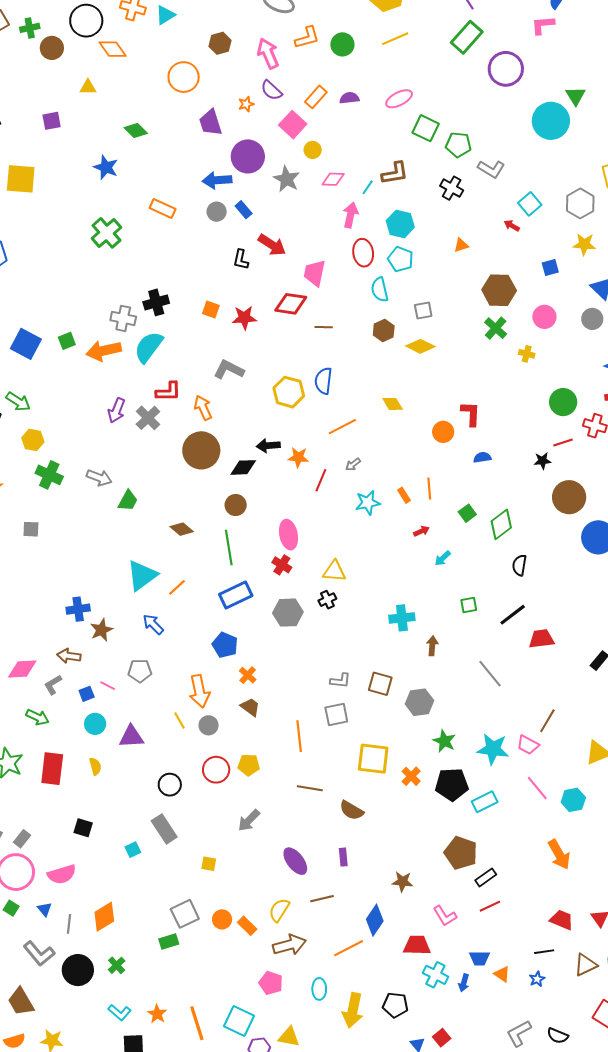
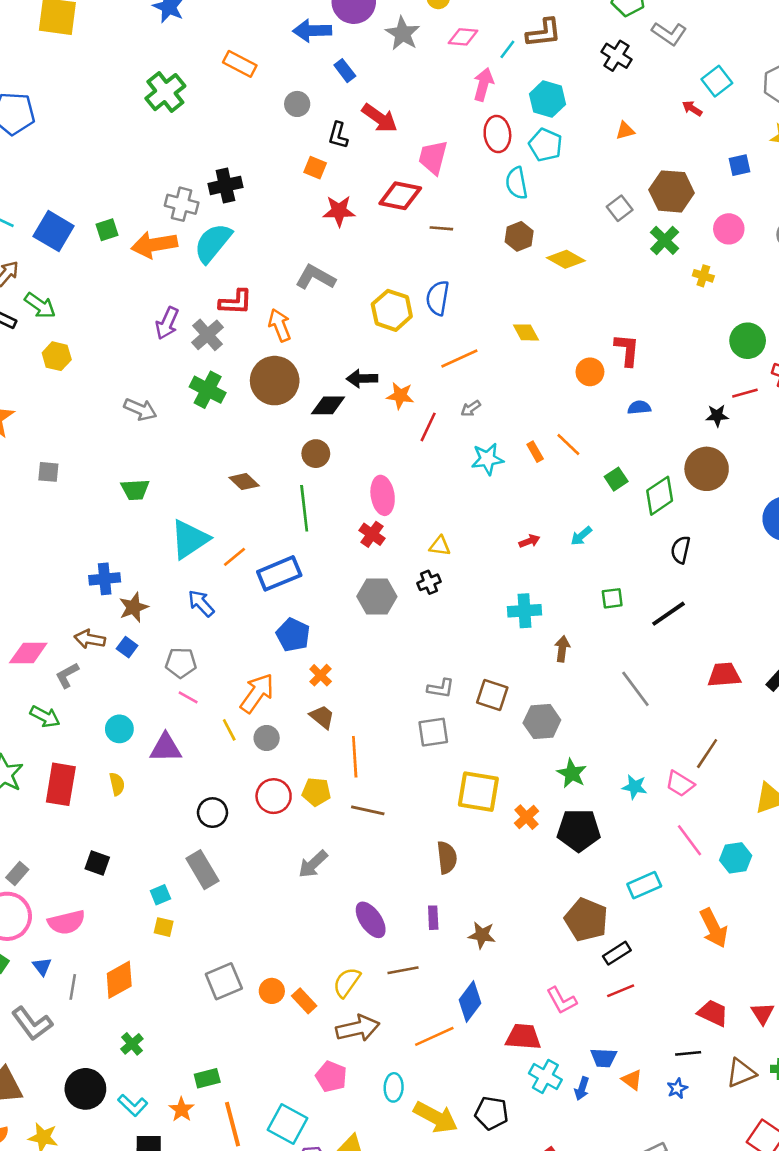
gray circle: (217, 212) -> (297, 104), moved
orange square: (211, 310) -> (315, 168), moved
gray square: (423, 311) -> (620, 208), moved, turned -30
green cross: (49, 475) -> (208, 390), moved
orange line: (429, 489) -> (568, 445), turned -45
brown circle: (569, 497) -> (707, 469), moved
green trapezoid: (128, 501) -> (135, 490), moved, turned 55
red arrow: (421, 531) -> (529, 541), moved
yellow triangle: (334, 571) -> (440, 546), size x0.7
blue rectangle: (236, 595) -> (279, 573), moved
red trapezoid: (541, 639) -> (724, 675), moved
pink line: (108, 686) -> (188, 697), moved
orange arrow: (199, 691) -> (257, 693), turned -136
blue square: (87, 694) -> (127, 647), moved, turned -35
orange line: (299, 736) -> (355, 757), moved
cyan star: (493, 749) -> (635, 787), size x0.6
brown line: (310, 788) -> (368, 810), moved
cyan rectangle: (485, 802) -> (644, 885), moved
brown semicircle: (351, 810) -> (447, 858), turned -130
yellow square: (209, 864) -> (164, 927), moved
brown star: (402, 882) -> (482, 935), moved
green rectangle: (169, 941) -> (207, 1078), moved
black circle: (78, 970) -> (85, 1089), moved
yellow arrow: (353, 1010) -> (436, 1117), turned -76

